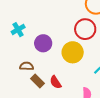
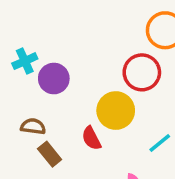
purple circle: (43, 43) -> (54, 79), moved
red semicircle: (56, 82) -> (91, 138), moved

